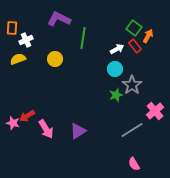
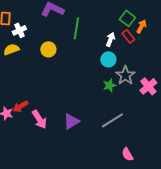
white arrow: (117, 49) -> (110, 39), turned -40
pink cross: (155, 111) -> (148, 86), moved
gray line: (132, 130) -> (112, 120), moved

